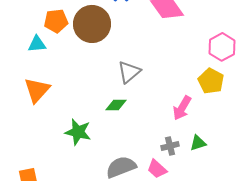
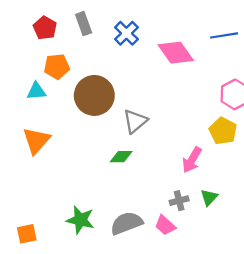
brown circle: (92, 24) -> (94, 95), moved
green star: (78, 132) -> (80, 220), moved
green triangle: (198, 143) -> (209, 197), turned -30

